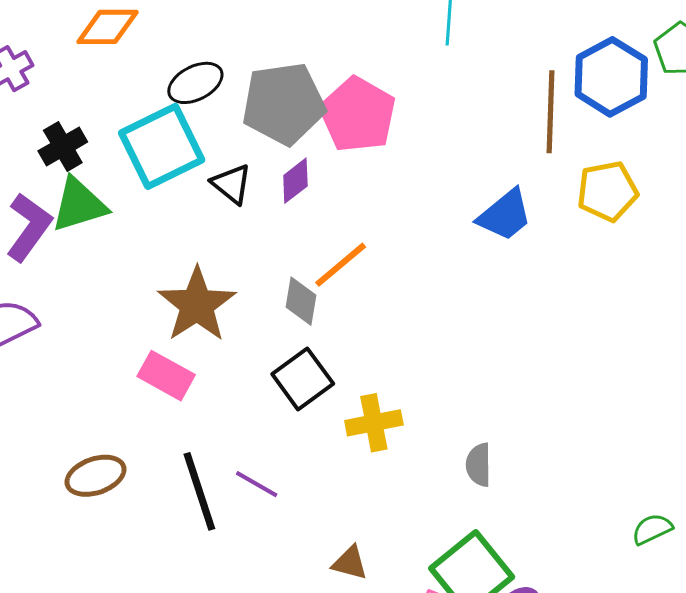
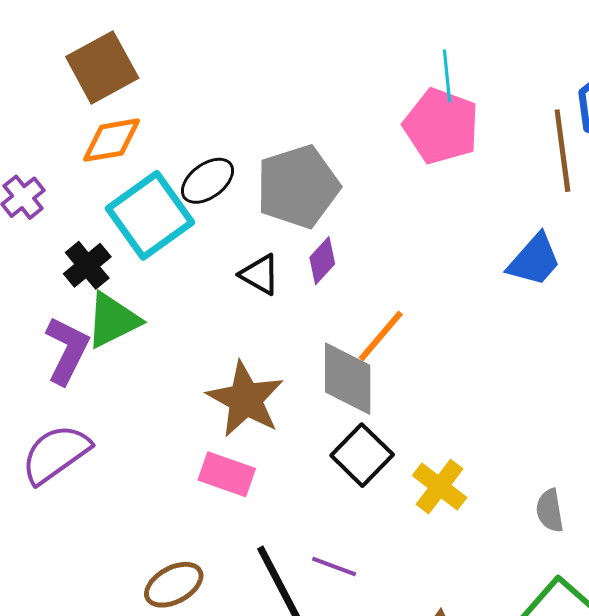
pink pentagon: (358, 115) -> (441, 126), moved
cyan square: (162, 146) -> (150, 215), moved
gray diamond: (301, 301) -> (348, 379), size x1.6
yellow cross: (374, 423) -> (440, 487), turned -32

